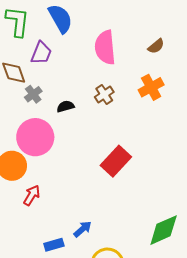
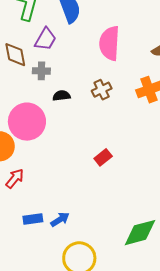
gray cross: (33, 94) -> (41, 71), moved, turned 30
red rectangle: (116, 161) -> (103, 157), size x0.6
blue rectangle: (54, 245) -> (33, 219), moved

